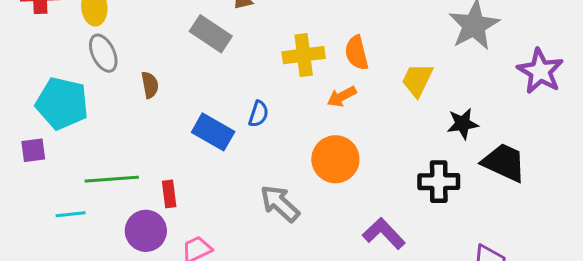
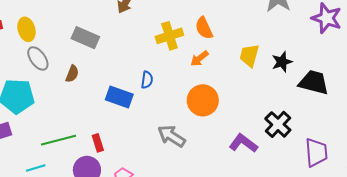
gray rectangle: (211, 34) -> (85, 38), moved
yellow trapezoid: (417, 80) -> (249, 55), moved
brown semicircle: (150, 85) -> (72, 74), turned 42
black cross: (439, 182) -> (278, 124), moved, turned -36

